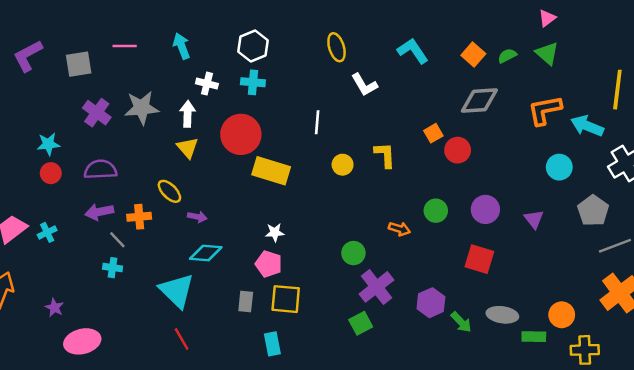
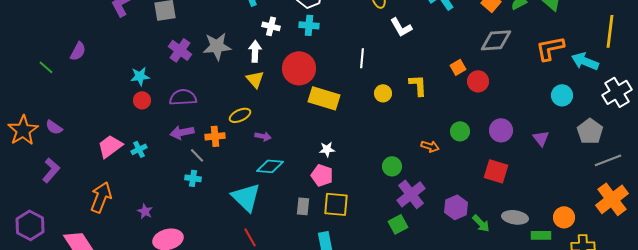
yellow ellipse: (169, 191) -> (240, 115), turned -70

